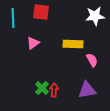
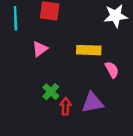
green cross: (42, 88) -> (51, 92), moved
purple triangle: (87, 90) -> (92, 103), moved

